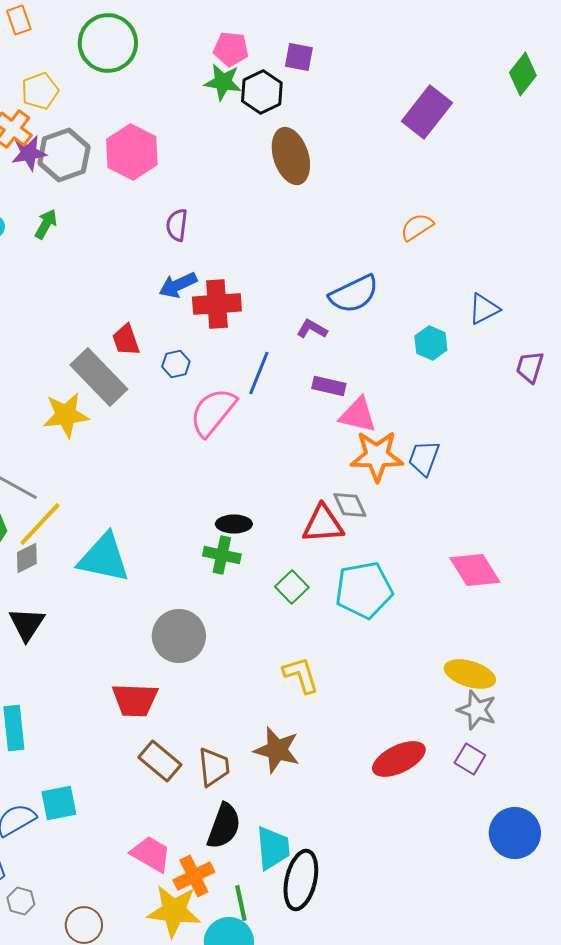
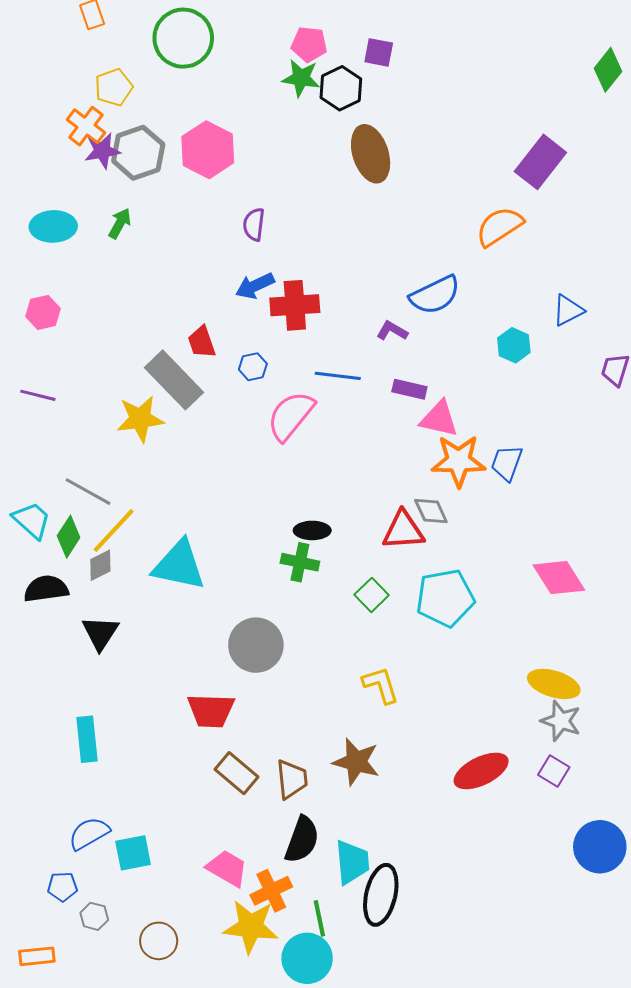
purple rectangle: (427, 112) -> (540, 162), moved
orange semicircle: (417, 227) -> (500, 226), size x1.4
blue line: (259, 373) -> (338, 376), turned 75
cyan square: (59, 803) -> (133, 853), moved

